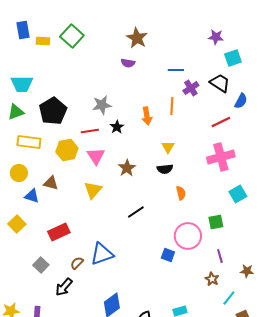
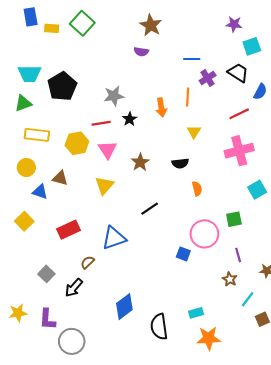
black pentagon: (53, 111) -> (62, 86), moved
yellow triangle: (168, 147) -> (194, 132), moved
blue triangle: (102, 254) -> (114, 238), moved
gray square: (41, 265) -> (46, 274), moved

